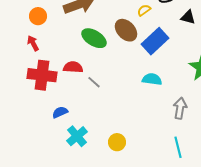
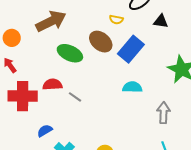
yellow semicircle: (144, 10) -> (116, 20), turned -128

